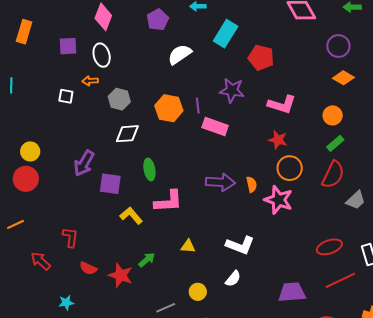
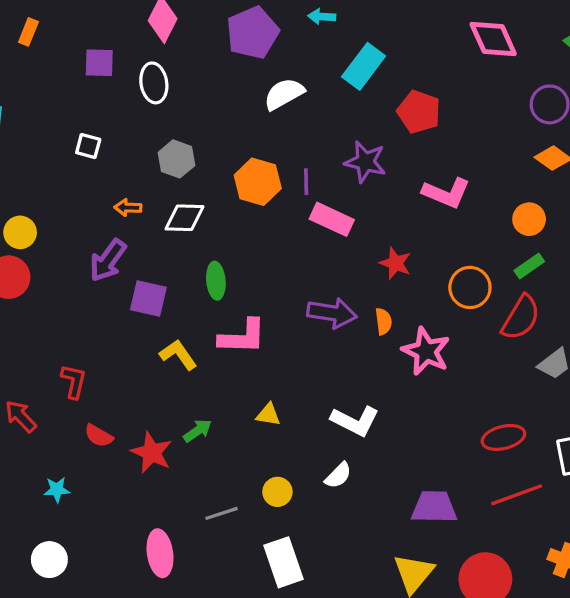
purple pentagon: (158, 20) -> (253, 33), size x1.4
orange rectangle: (24, 32) -> (28, 32), size x0.7
orange arrow: (90, 81) -> (128, 208), moved
red star: (278, 140) -> (395, 263), moved
orange circle: (290, 168) -> (470, 287), moved

